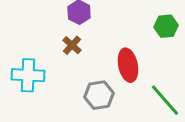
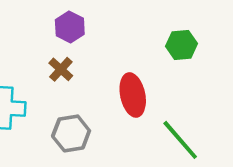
gray hexagon: (99, 95) -> (71, 133), moved

